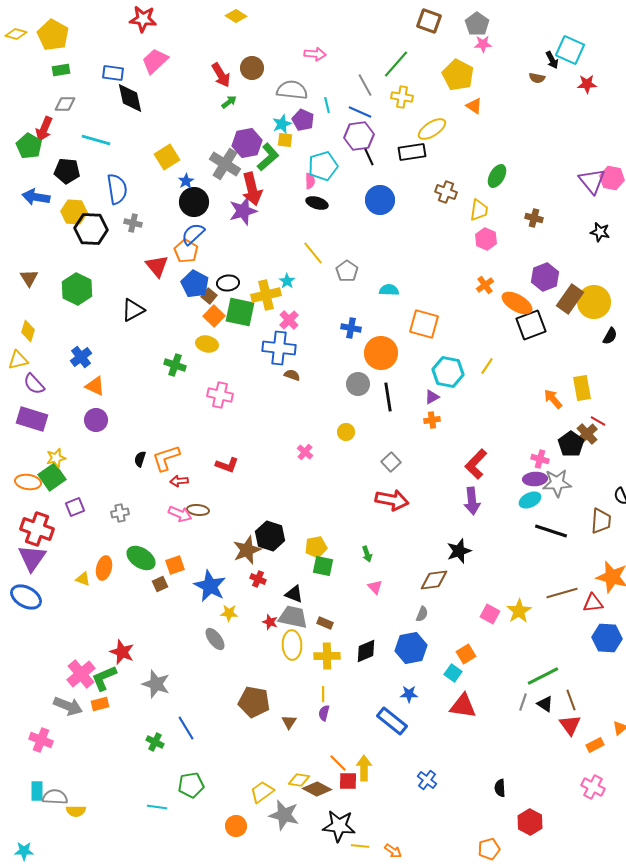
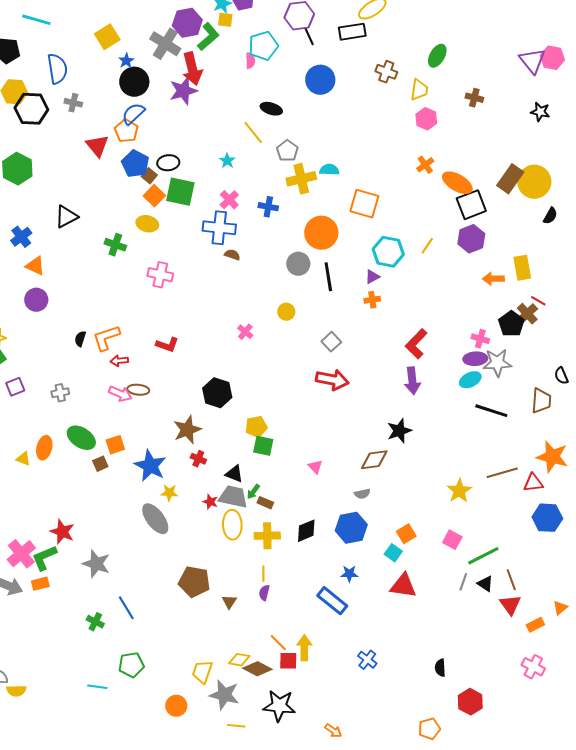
black ellipse: (317, 203) -> (271, 109), moved
purple hexagon: (545, 277) -> (471, 239), moved
yellow cross: (266, 295) -> (301, 179), moved
black triangle: (133, 310) -> (66, 217), moved
blue cross: (351, 328) -> (268, 207), moved
orange arrow: (553, 399) -> (493, 279), turned -50
black hexagon: (270, 536) -> (217, 393), moved
green arrow: (367, 554) -> (253, 492), moved, turned 56
gray semicircle: (422, 614) -> (362, 494), turned 56
pink square: (490, 614) -> (452, 540), moved
gray ellipse: (215, 639) -> (155, 519), size x1.4
yellow trapezoid: (262, 792) -> (202, 672), turned -35
yellow line: (360, 846) -> (236, 726), moved

